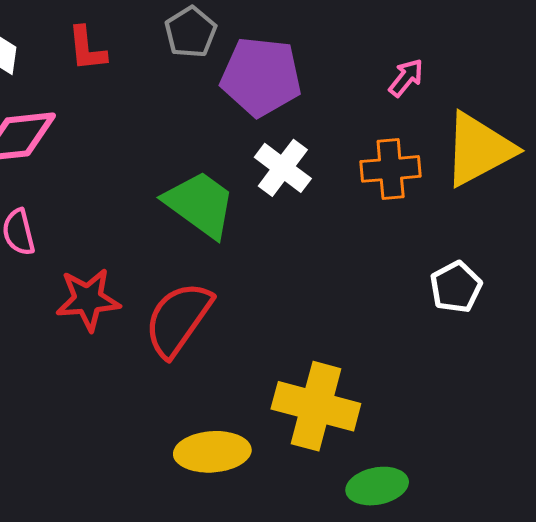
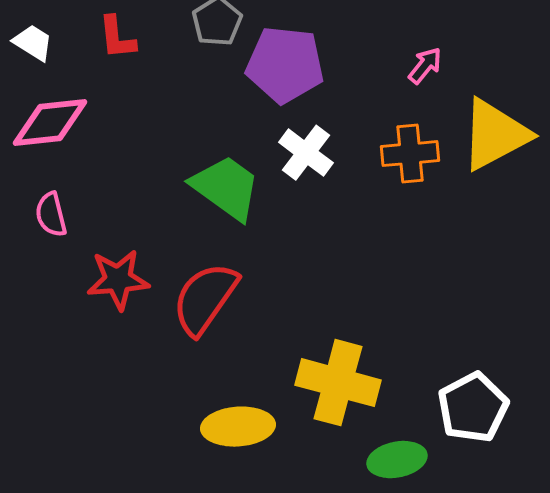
white pentagon: (456, 287) -> (473, 408), moved, size x1.4

